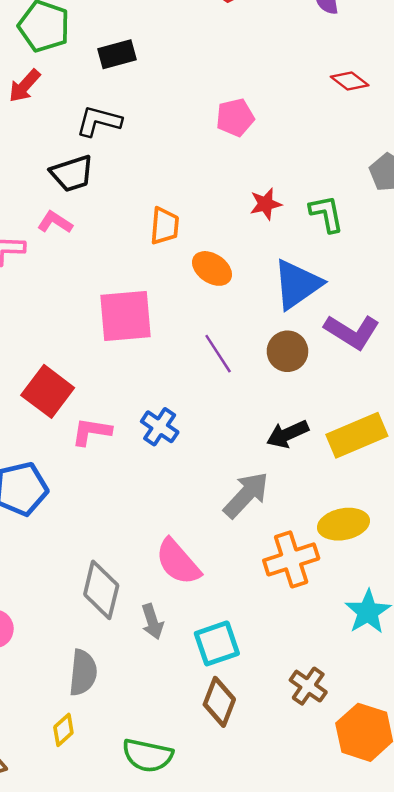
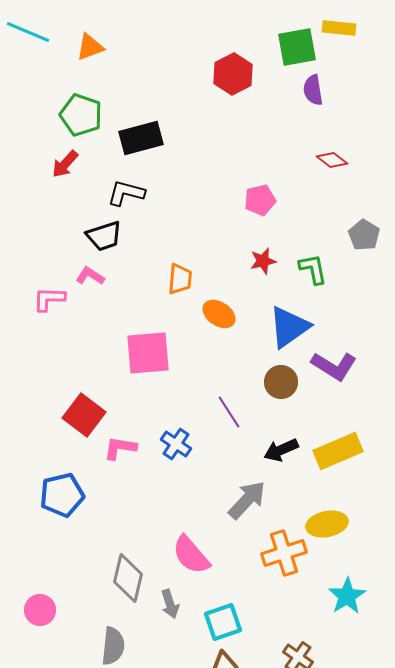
black rectangle: (117, 54) -> (141, 138), size x1.4
pink pentagon: (235, 118) -> (260, 200), moved
purple line: (218, 354) -> (229, 412), moved

